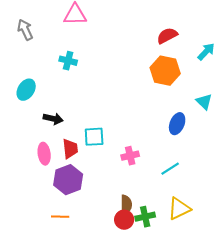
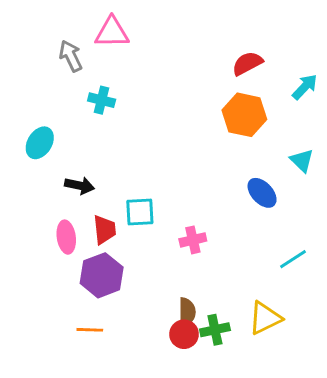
gray arrow: (25, 30) -> (71, 56), moved
blue ellipse: (177, 124) -> (262, 193), turned -65
cyan line: (170, 169) -> (293, 259), moved

